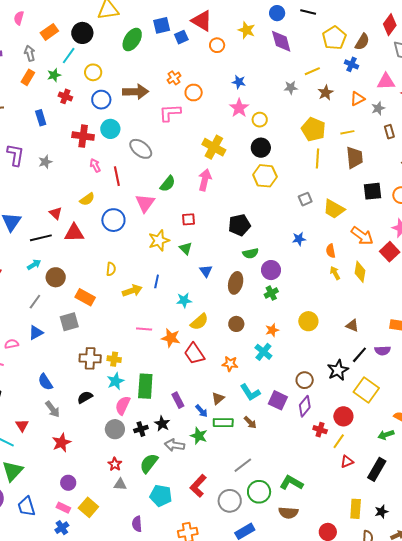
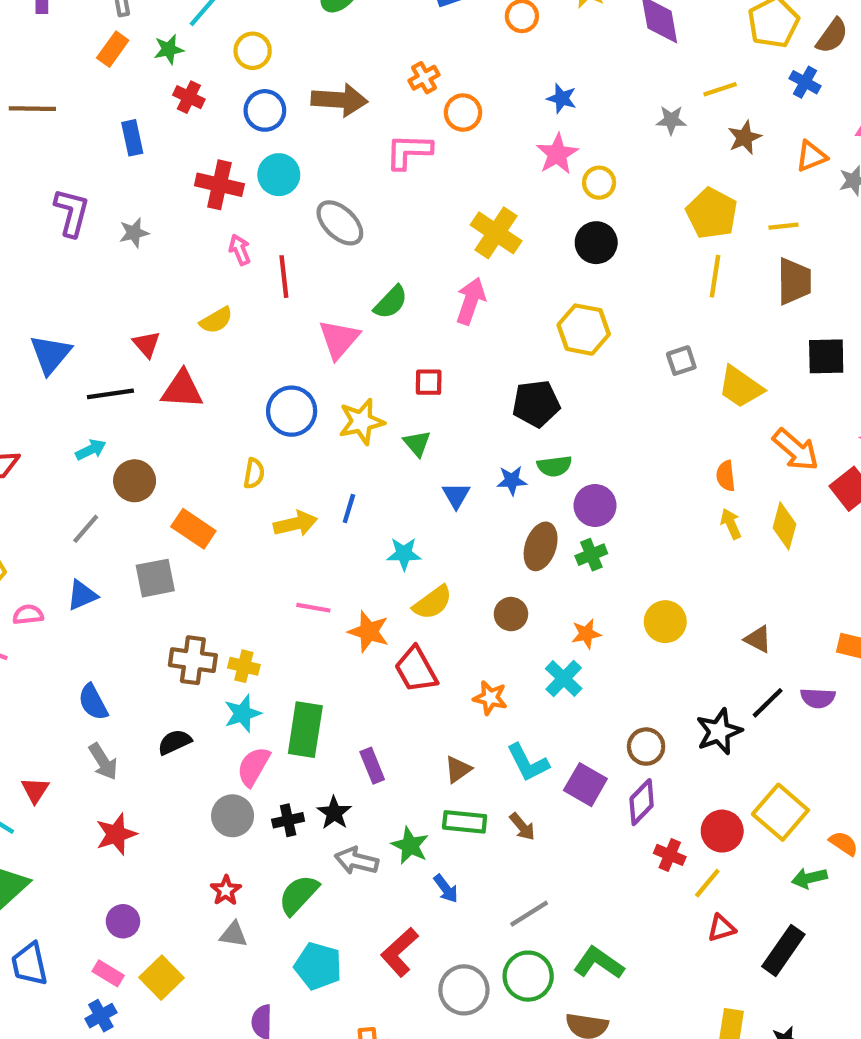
yellow hexagon: (265, 176) -> (584, 330), moved
blue circle: (113, 220) -> (292, 411), moved
blue star: (299, 239) -> (512, 480), moved
brown ellipse: (236, 283) -> (541, 546), moved
yellow square: (366, 390) -> (780, 812), moved
blue arrow: (202, 411) -> (446, 889), moved
gray line: (243, 465) -> (529, 914), moved

